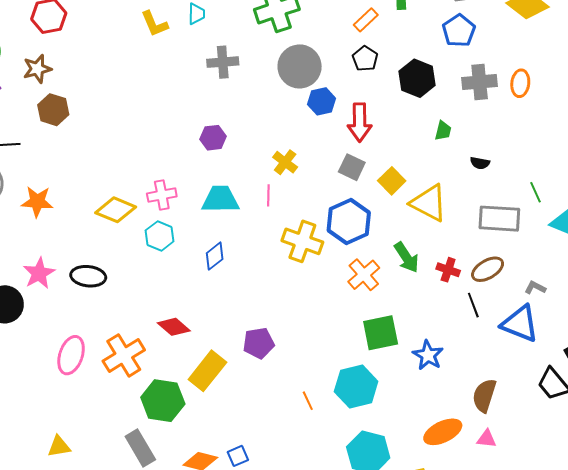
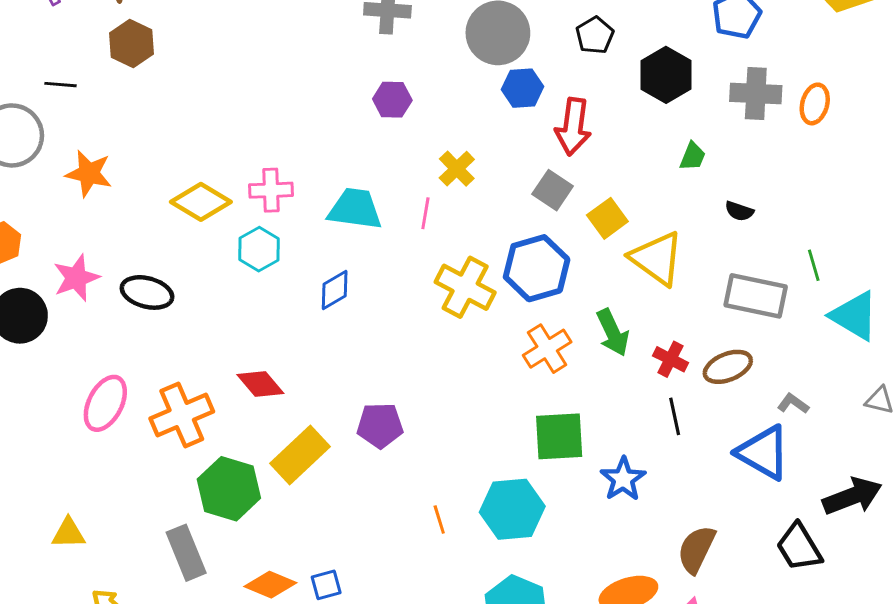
purple hexagon: (213, 138) -> (392, 100), moved
black line: (473, 305) -> (675, 416), moved

